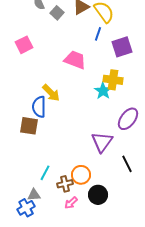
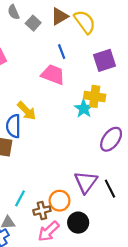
blue line: (98, 34) -> (62, 52), moved, turned -40
purple triangle: (102, 142) -> (86, 182), moved
pink arrow: (71, 203) -> (49, 231), size x1.5

